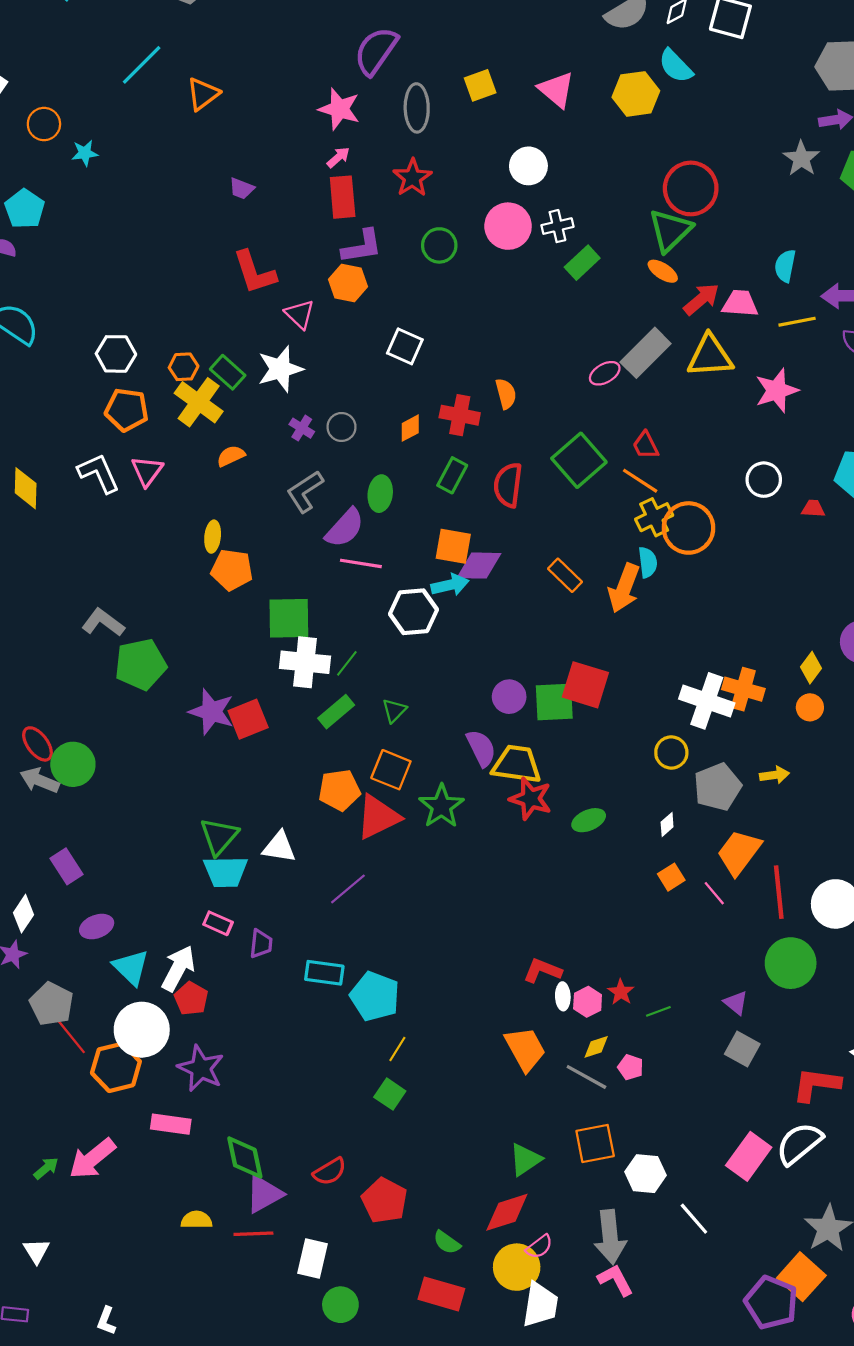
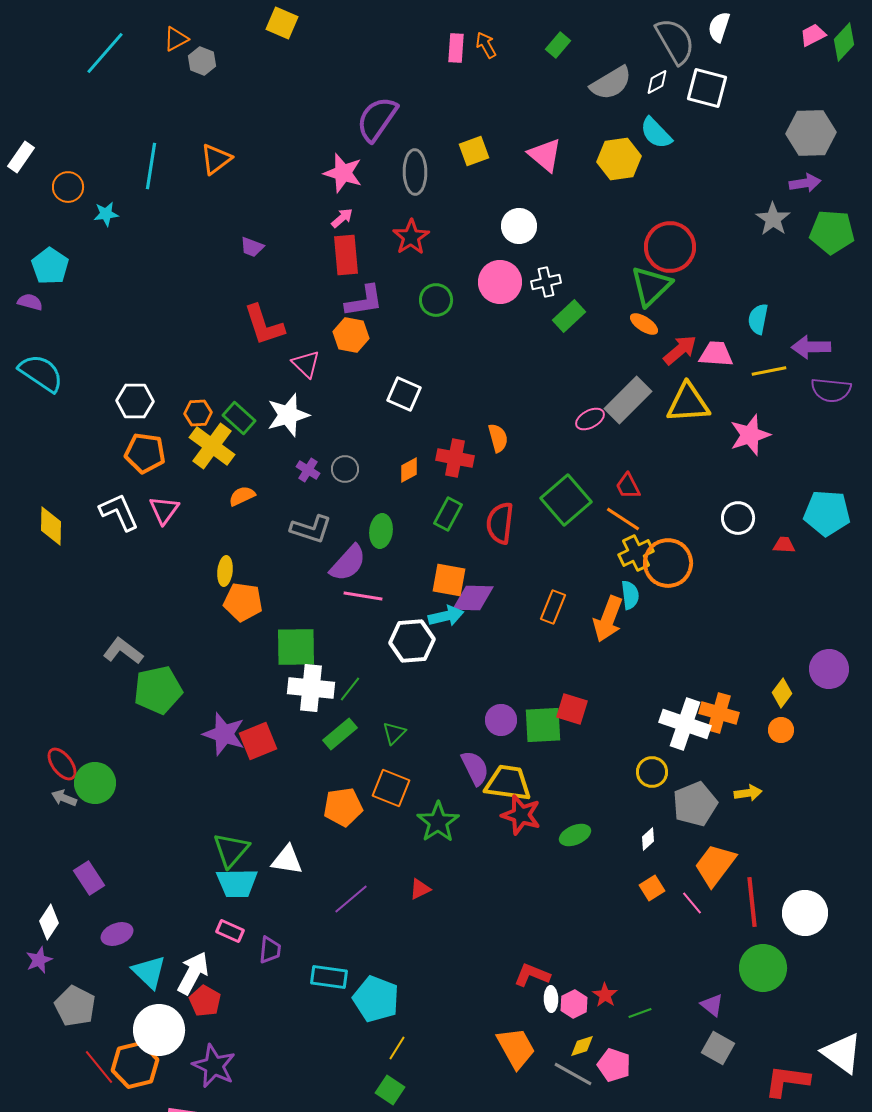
cyan line: (142, 65) -> (151, 166), moved, turned -36
gray L-shape: (305, 491) -> (311, 529), turned -129
orange rectangle: (565, 575) -> (553, 607), turned 68
red square: (585, 685) -> (572, 709), size x0.7
gray arrow: (40, 780) -> (64, 798), size x0.7
red triangle: (378, 817) -> (420, 889), moved, size x0.5
red line: (71, 1036) -> (99, 1067), moved
pink pentagon: (631, 1067) -> (614, 1065), size x1.4

